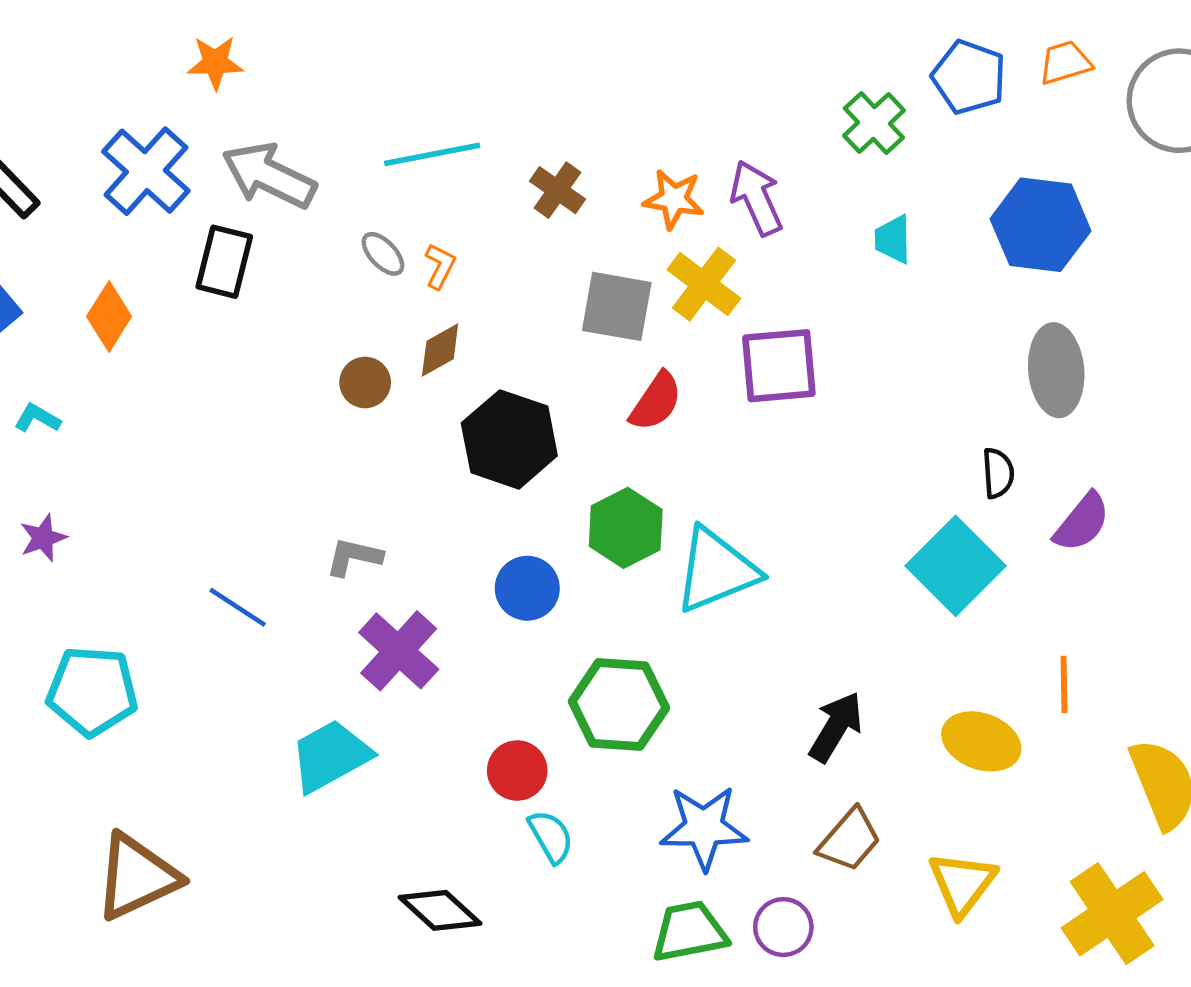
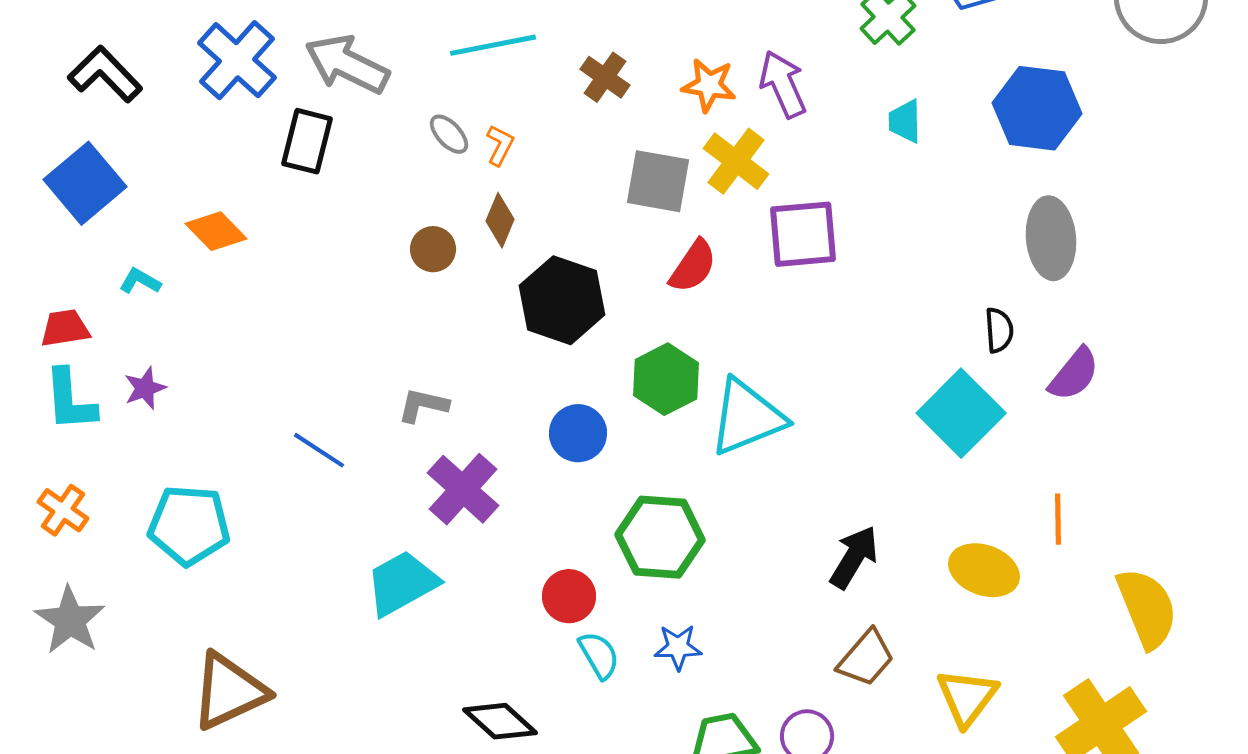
orange diamond: (109, 316) -> (216, 231), moved, turned -76
brown diamond: (440, 350) -> (500, 220), turned -38
blue star: (704, 828) -> (678, 647), moved, size x0.6

